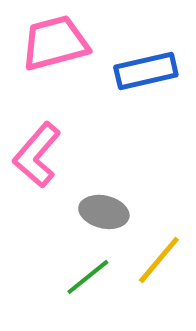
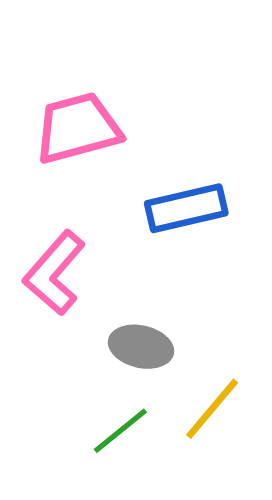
blue rectangle: (146, 71) -> (186, 208), moved

